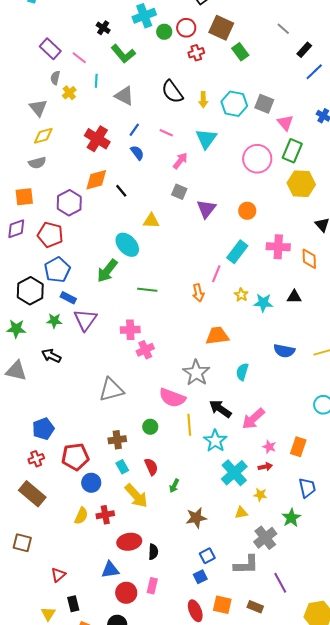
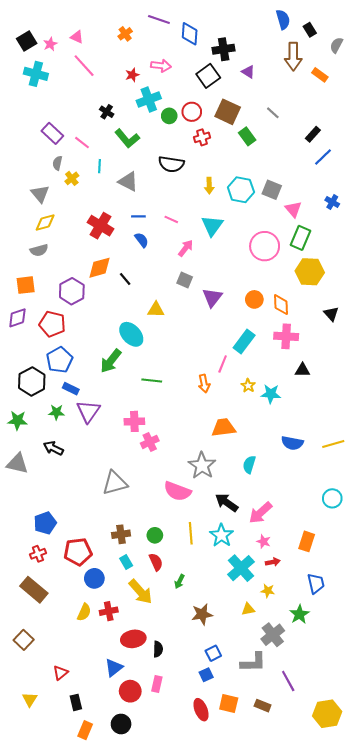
gray line: (283, 29) -> (273, 113), moved
black semicircle: (172, 92) -> (171, 164), moved, turned -45
blue line: (134, 130) -> (138, 216), turned 56
orange diamond: (309, 259) -> (281, 305), moved
black triangle: (294, 297) -> (303, 370), moved
yellow line: (189, 425) -> (191, 533), moved
green circle: (150, 427) -> (155, 535), moved
pink star: (269, 447) -> (264, 541), moved
brown square: (22, 543) -> (24, 640), turned 30
blue triangle: (110, 570) -> (114, 668), turned -30
yellow triangle: (48, 614) -> (30, 699), moved

